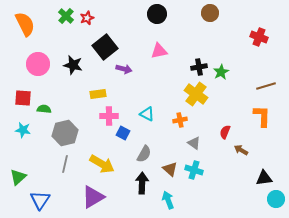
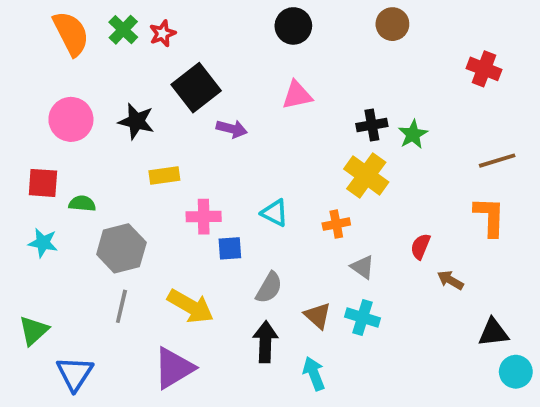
orange semicircle: (25, 24) -> (71, 33), moved
yellow rectangle: (98, 94) -> (164, 175), moved
blue square: (123, 133) -> (230, 248), turned -32

